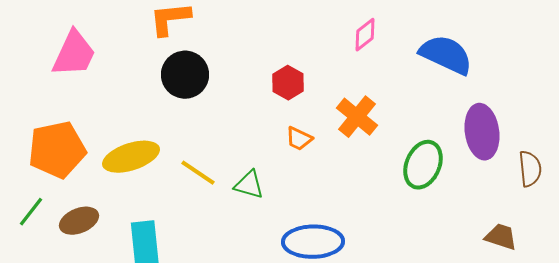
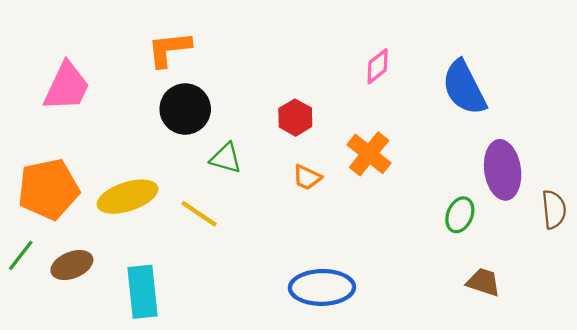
blue semicircle: (446, 55) -> (464, 88), turned -142
green ellipse: (423, 165) -> (460, 215), moved, size x0.7
green triangle: (249, 185) -> (226, 158), moved
brown trapezoid: (501, 237) -> (483, 282), moved

